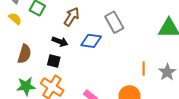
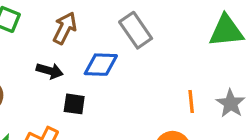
black square: (54, 61) -> (74, 104), moved

